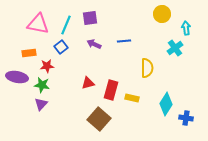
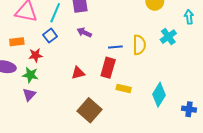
cyan arrow: (186, 28) -> (189, 17), moved
blue line: (124, 41) -> (115, 47), moved
yellow semicircle: (147, 68) -> (139, 45), moved
red rectangle: (111, 90) -> (108, 68), moved
blue cross: (186, 118) -> (189, 109), moved

